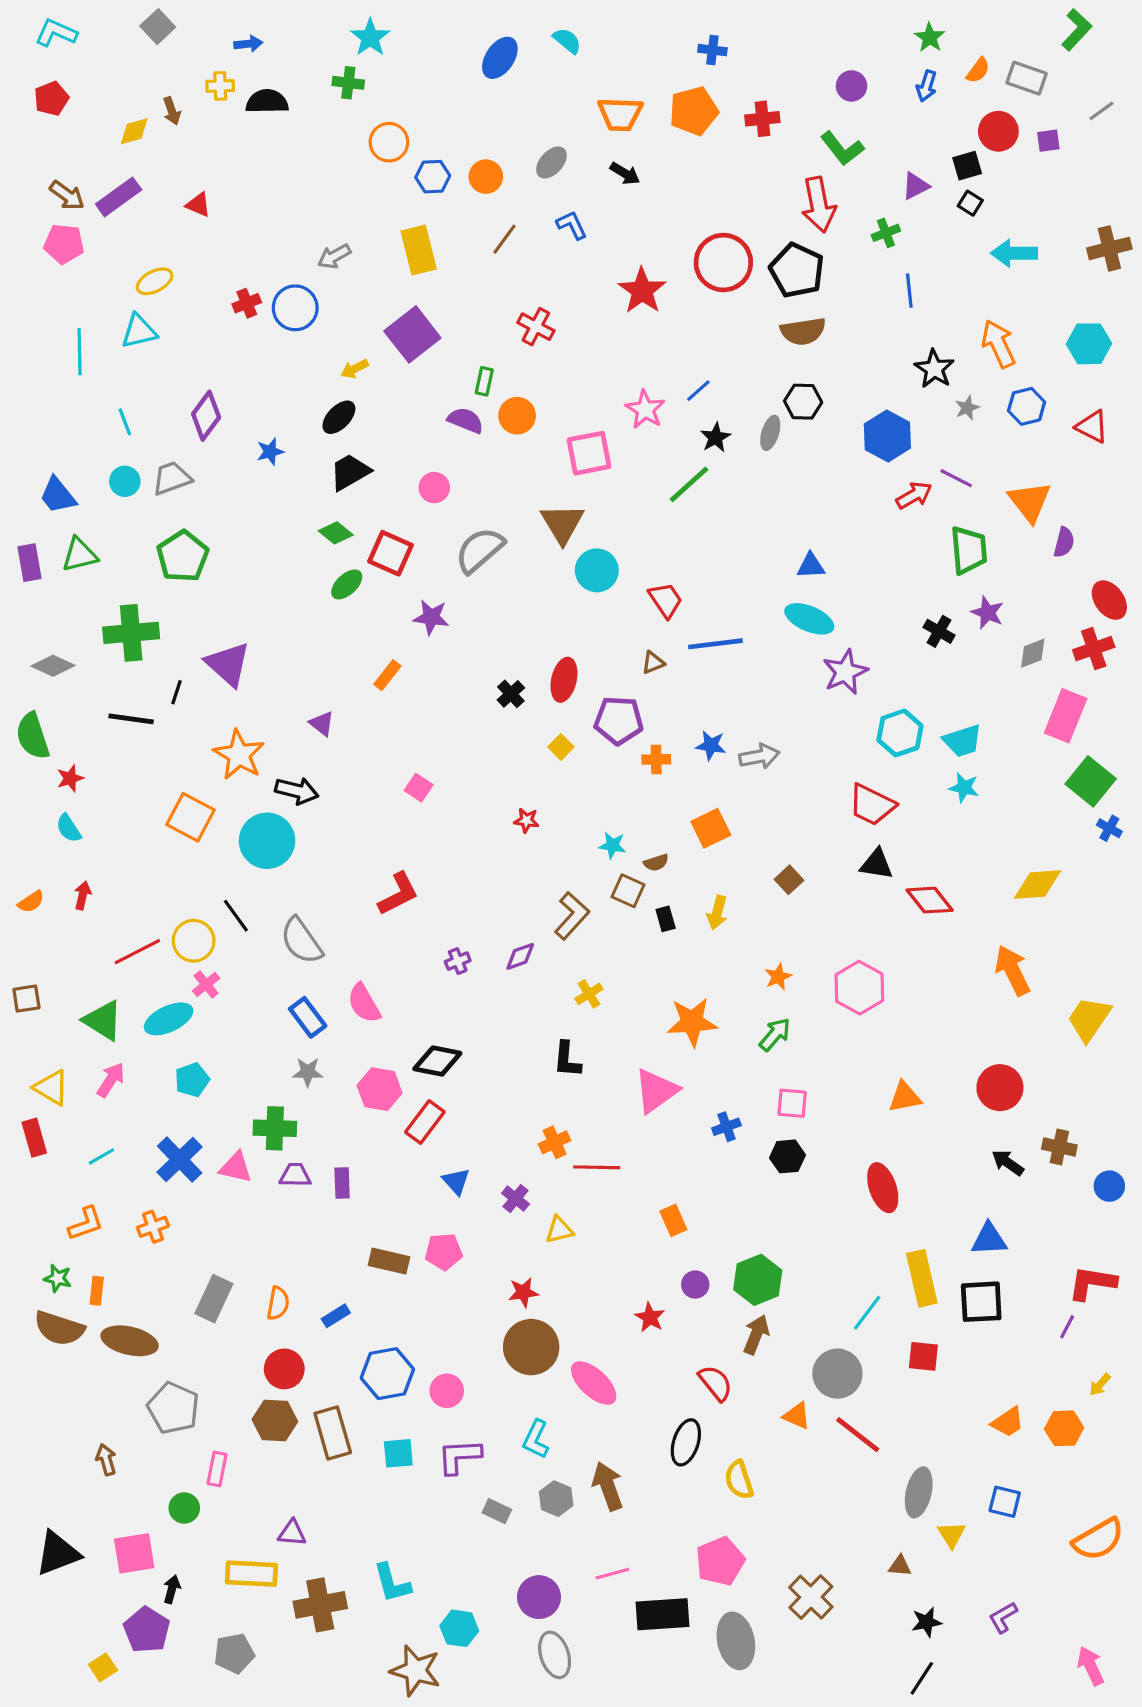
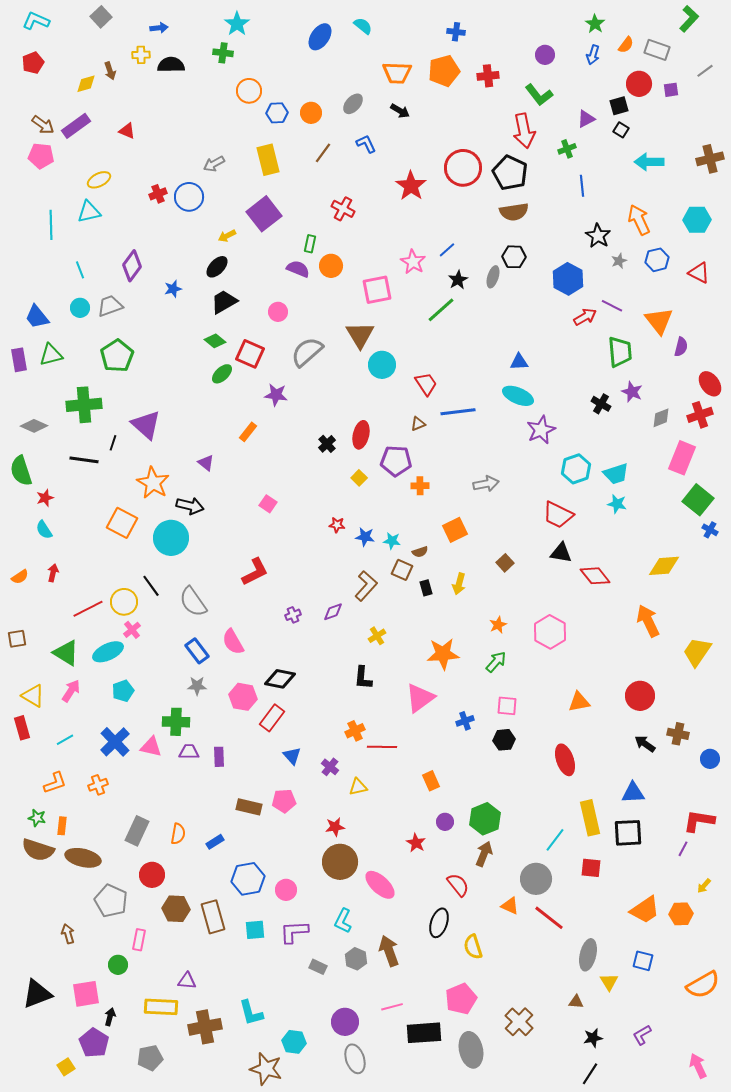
blue star: (711, 745) -> (365, 537), moved
red circle: (284, 1369) -> (152, 875), moved
orange trapezoid: (1008, 1422) -> (645, 910), size x1.4

